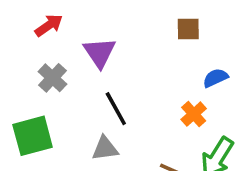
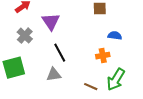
blue semicircle: (215, 78) -> (115, 36), turned 32
orange cross: (194, 114) -> (103, 56), turned 32

